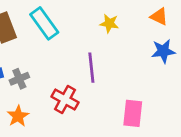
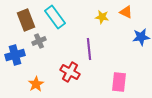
orange triangle: (159, 16) -> (126, 12), moved
gray cross: (19, 79) -> (39, 41), moved

